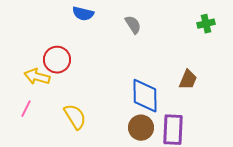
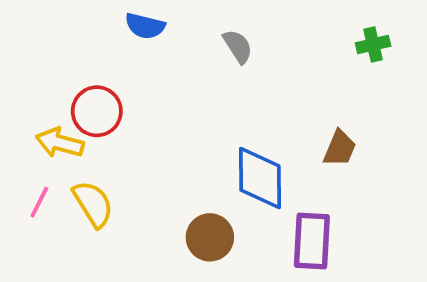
yellow semicircle: (75, 117) -> (93, 204), moved
brown circle: (141, 128) -> (210, 237), moved

